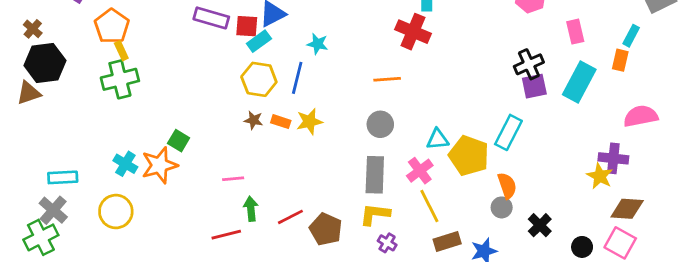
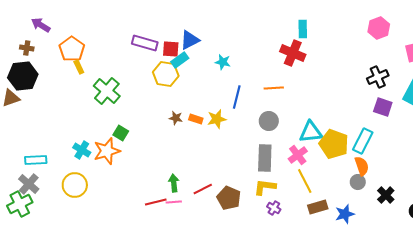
brown cross: (33, 29) -> (27, 48), moved, turned -32
blue line: (297, 78) -> (237, 97), moved
green cross: (120, 79) -> (107, 91), moved, turned -36
yellow hexagon: (259, 79) -> (166, 74), moved
purple square: (534, 86) -> (383, 107), moved, turned 30
cyan rectangle: (508, 132) -> (363, 141), moved
cyan triangle: (438, 139) -> (311, 132), size x1.4
pink line: (233, 179) -> (174, 202), moved

